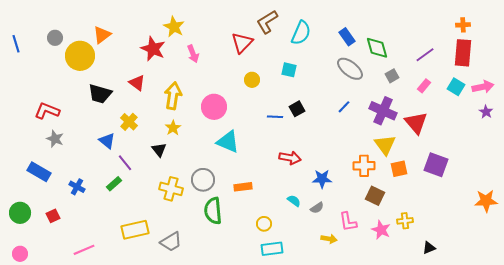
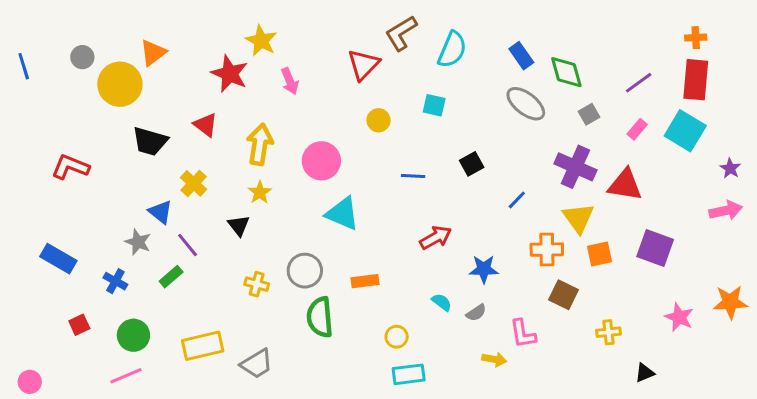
cyan square: (456, 87) -> (685, 131), size x1.5
pink arrow: (483, 87) -> (726, 210), moved
blue line: (344, 107) -> (517, 200), moved
black square: (297, 109) -> (472, 164), moved
red triangle: (416, 123) -> (625, 185), turned -40
gray star: (55, 139) -> (138, 242), moved
red arrow: (290, 158) -> (436, 238), turned -40
yellow cross: (171, 189) -> (257, 284), size x0.7
green circle: (20, 213) -> (133, 335), moved
pink star: (381, 230) -> (679, 317), moved

